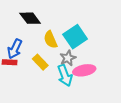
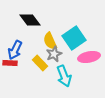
gray star: (68, 58) -> (54, 54), moved
pink ellipse: (84, 70) -> (89, 57), moved

